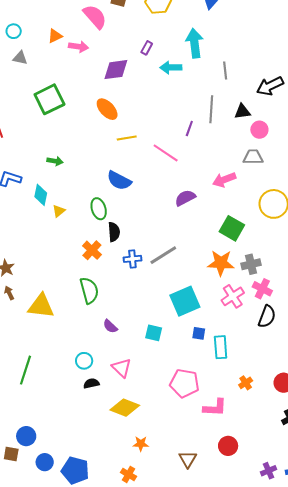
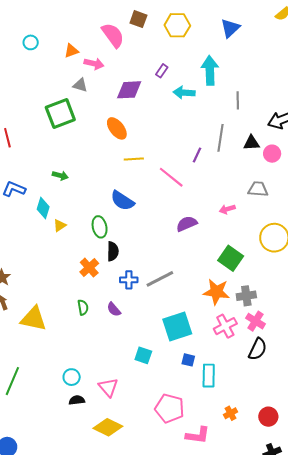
gray triangle: (20, 58) -> (80, 85), moved
pink circle: (259, 130) -> (272, 154), moved
pink arrow: (224, 180) -> (227, 209), size x0.7
green semicircle: (89, 290) -> (83, 307), size x0.6
purple semicircle: (110, 326) -> (114, 309), moved

